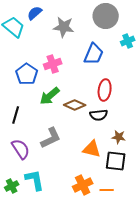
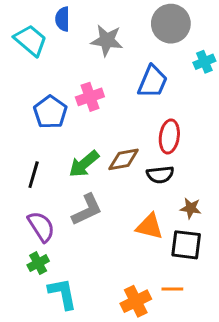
blue semicircle: (35, 13) -> (63, 19), turned -49
green arrow: (50, 96) -> (84, 164), moved
brown diamond: (75, 105) -> (124, 159), turned -35
cyan L-shape: (35, 180) -> (63, 294), moved
orange cross: (83, 185) -> (136, 301), moved
green cross: (12, 186) -> (38, 263), moved

